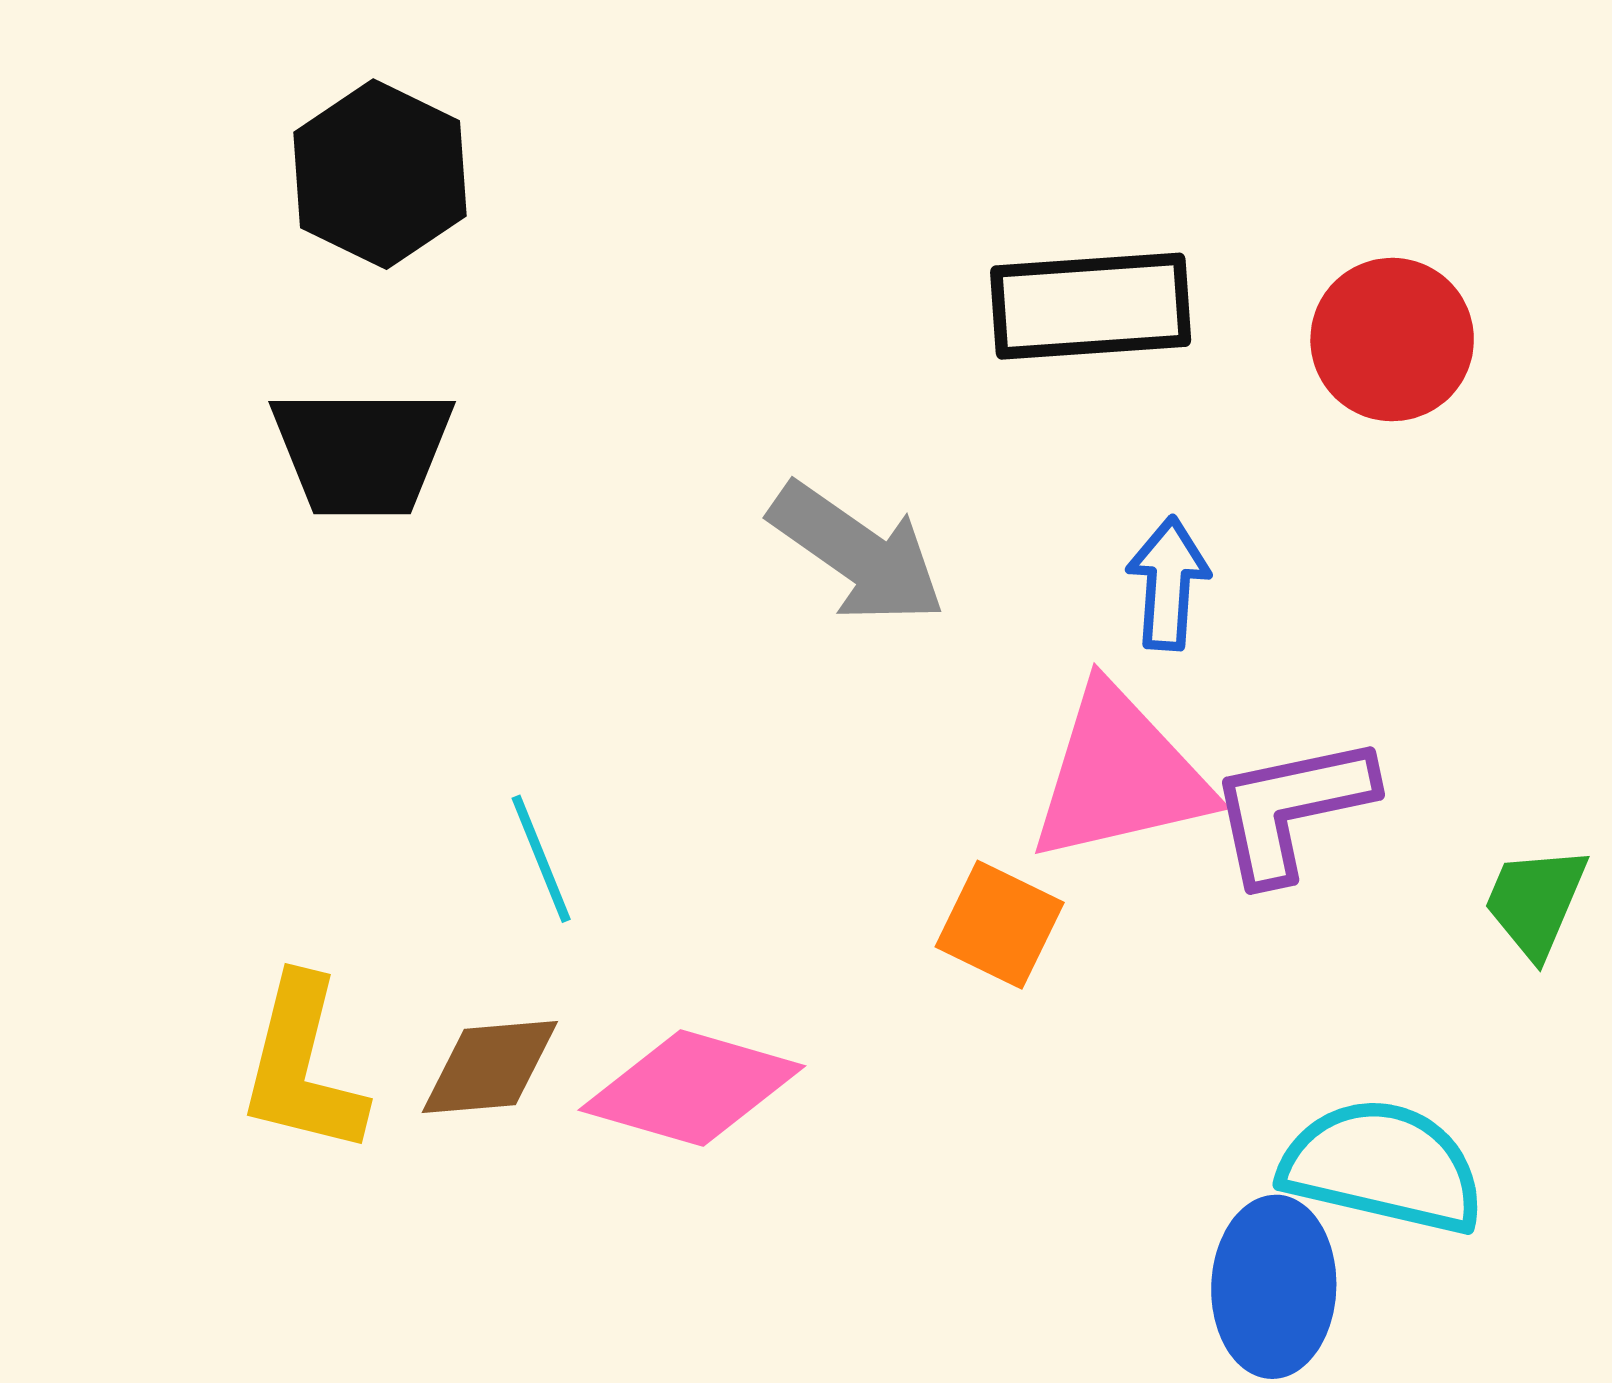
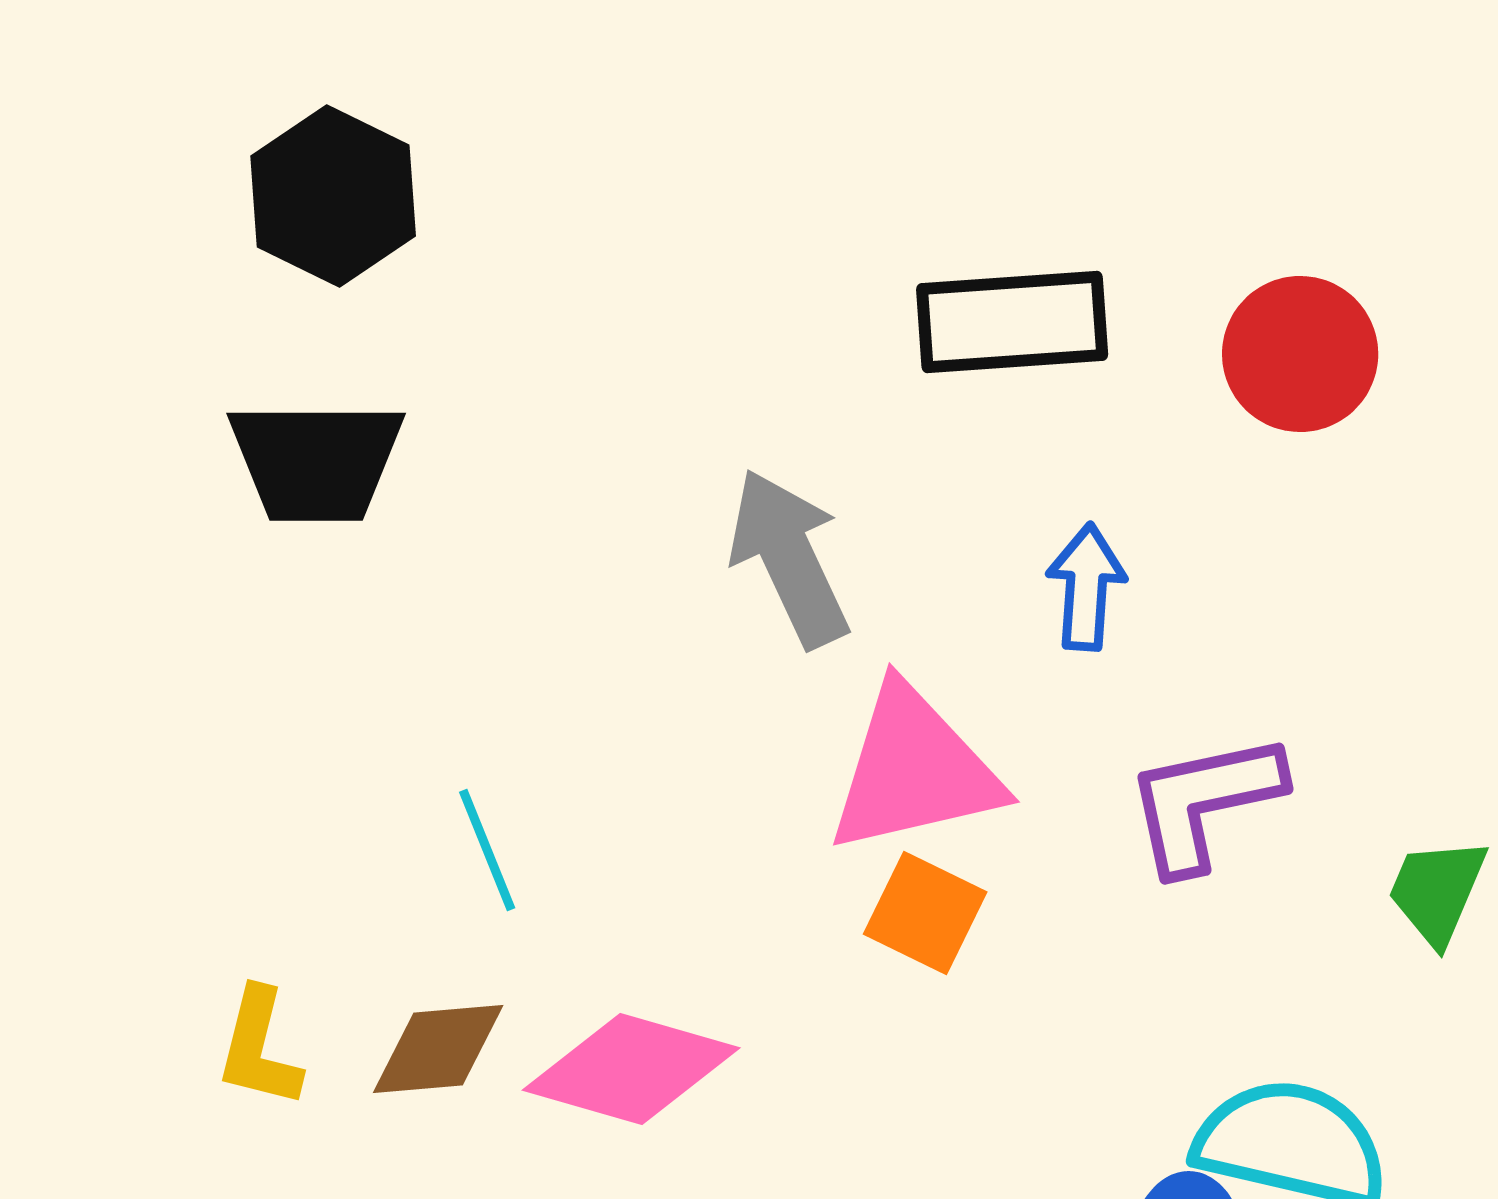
gray arrow: (857, 553) -> (789, 558), turned -150
pink triangle: (1120, 775) -> (914, 770), moved
yellow L-shape: (302, 1066) -> (259, 1048), size x0.7

